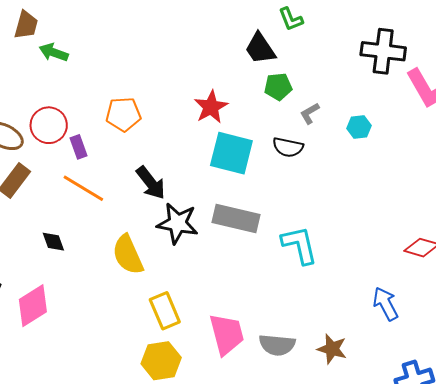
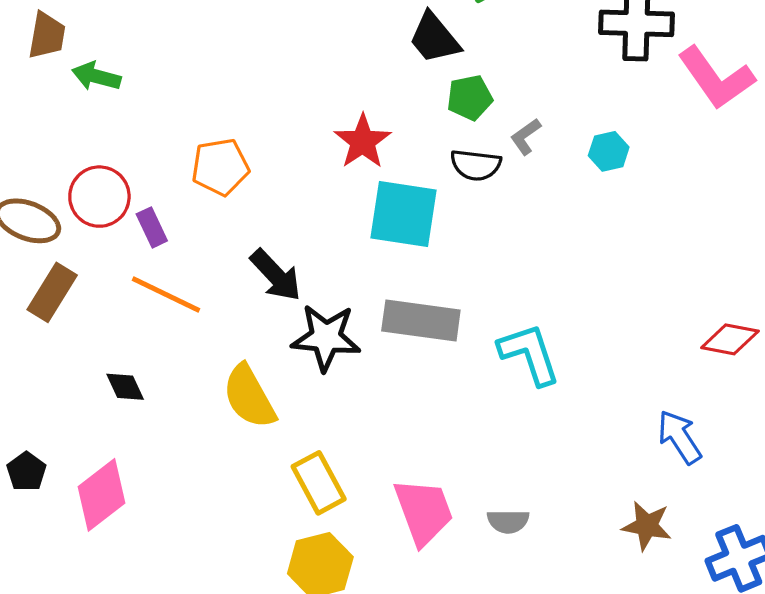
black semicircle: (288, 147) -> (476, 165), moved
gray semicircle: (277, 345) -> (508, 521), size x0.7
brown star: (332, 349) -> (647, 526), moved

